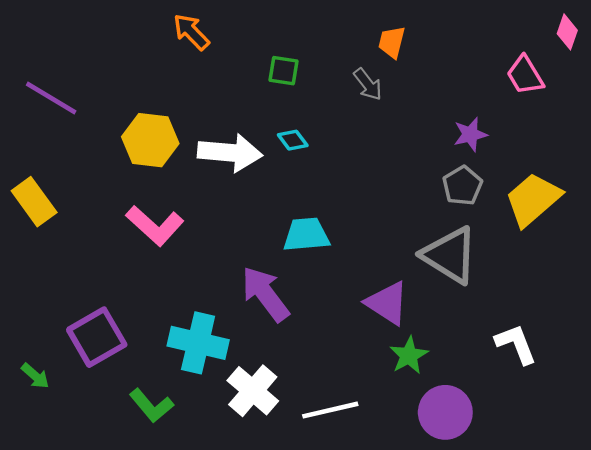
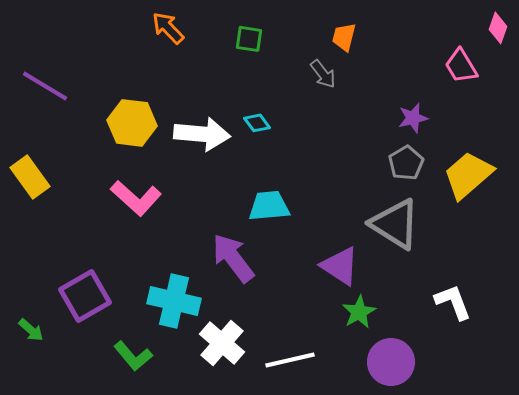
green square: (284, 71) -> (249, 39), moved

